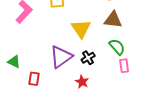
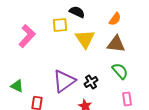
yellow triangle: (81, 29) -> (85, 39), moved
pink rectangle: (124, 66) -> (127, 99), moved

